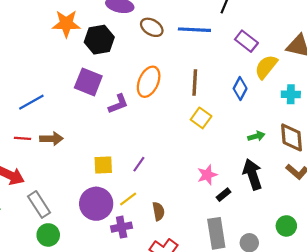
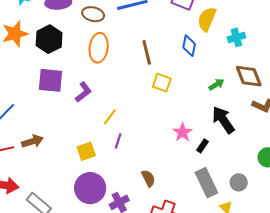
orange ellipse: (149, 82) -> (99, 48), moved
yellow line: (128, 199) -> (110, 117), moved

